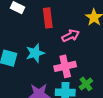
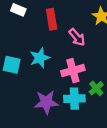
pink arrow: (71, 36) -> (77, 37), turned 78

